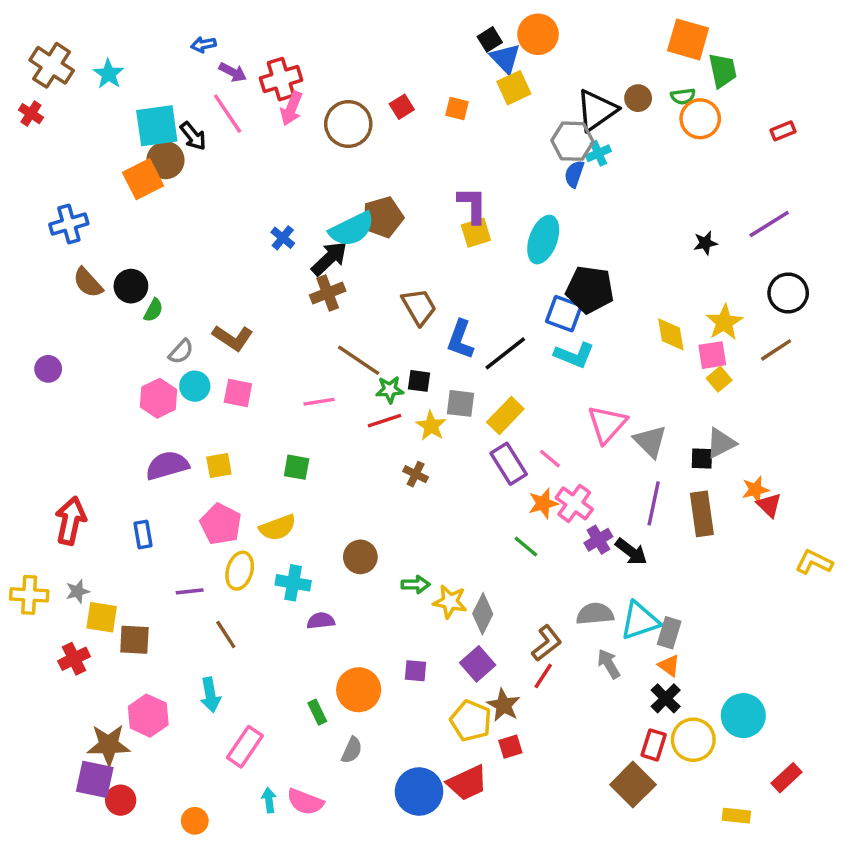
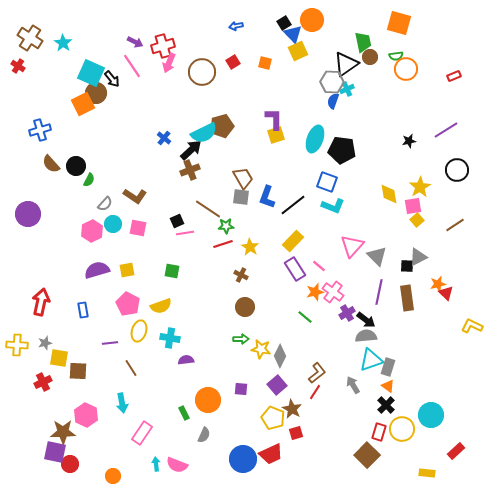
blue arrow: (203, 45) -> (236, 26), moved
green trapezoid: (723, 70) -> (363, 42), moved
cyan square: (157, 126) -> (91, 73), turned 32
black pentagon: (590, 290) -> (342, 150), moved
brown line: (776, 350) -> (455, 225), moved
purple circle: (48, 369) -> (28, 214), size x1.6
black square: (419, 381) -> (177, 221), moved, turned -32
gray square: (460, 403) -> (241, 197), moved
brown circle: (360, 557) -> (245, 307), moved
gray semicircle: (595, 614) -> (366, 336), moved

